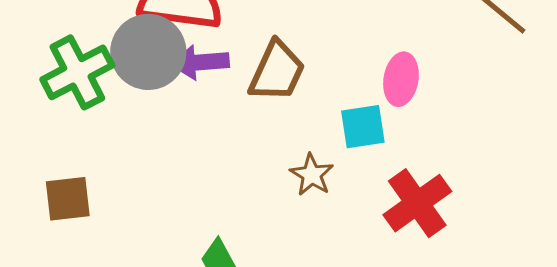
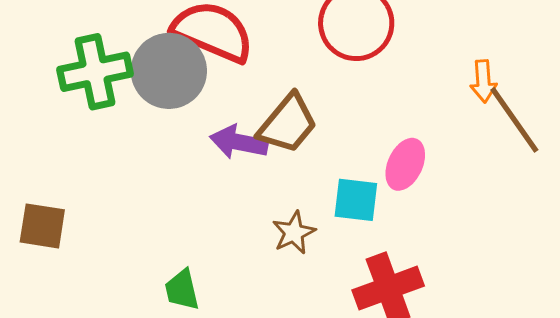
purple arrow: (200, 62) -> (239, 142), moved
brown square: (68, 199) -> (42, 226), moved

